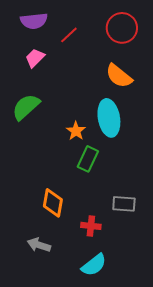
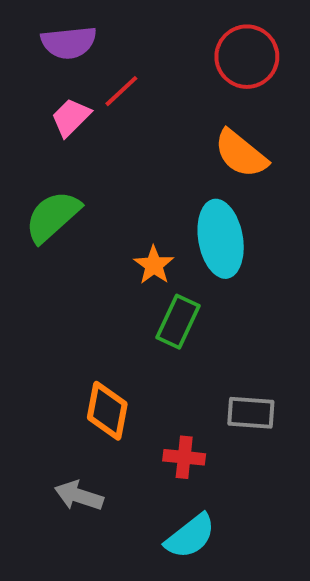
red line: (69, 35) -> (121, 91), moved

